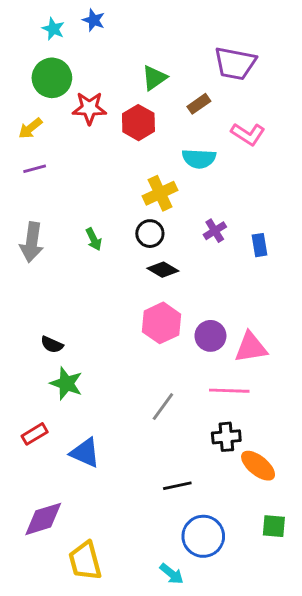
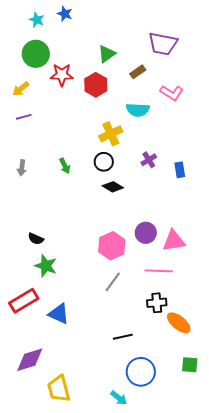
gray arrow: (32, 242) -> (22, 168), size x0.6
pink hexagon: (161, 323) -> (112, 246), moved
red rectangle: (35, 434) -> (24, 301), size x1.6

